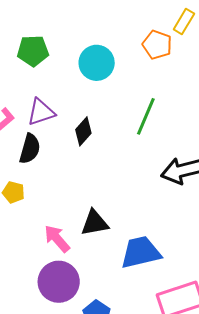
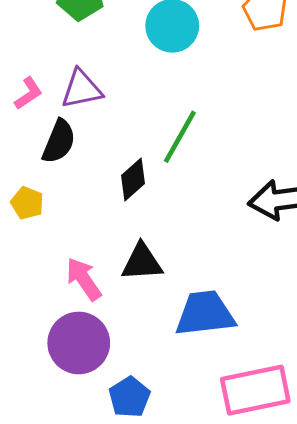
green line: (146, 116) -> (180, 137), moved
black diamond: (83, 131) -> (133, 179), moved

